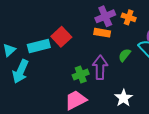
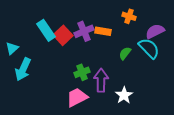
purple cross: (105, 16) -> (84, 31), moved
cyan rectangle: (39, 46) -> (46, 30), moved, turned 70
purple arrow: (100, 67) -> (101, 80), moved

